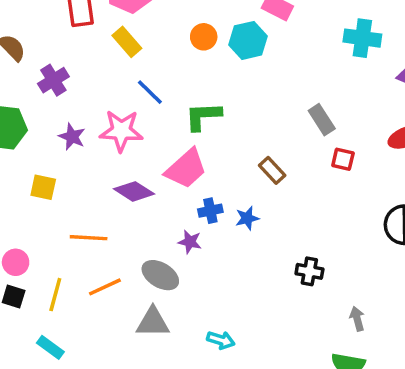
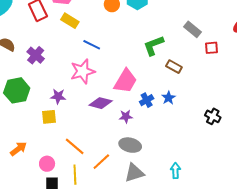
green L-shape: (203, 116) -> (154, 45), moved
purple star: (72, 137) -> (58, 96), moved
orange line: (89, 238) -> (75, 146), moved, turned 55
purple star: (190, 242) -> (126, 116), moved
black cross: (309, 271) -> (213, 116), turned 35
cyan arrow: (221, 340) -> (175, 171), turned -91

